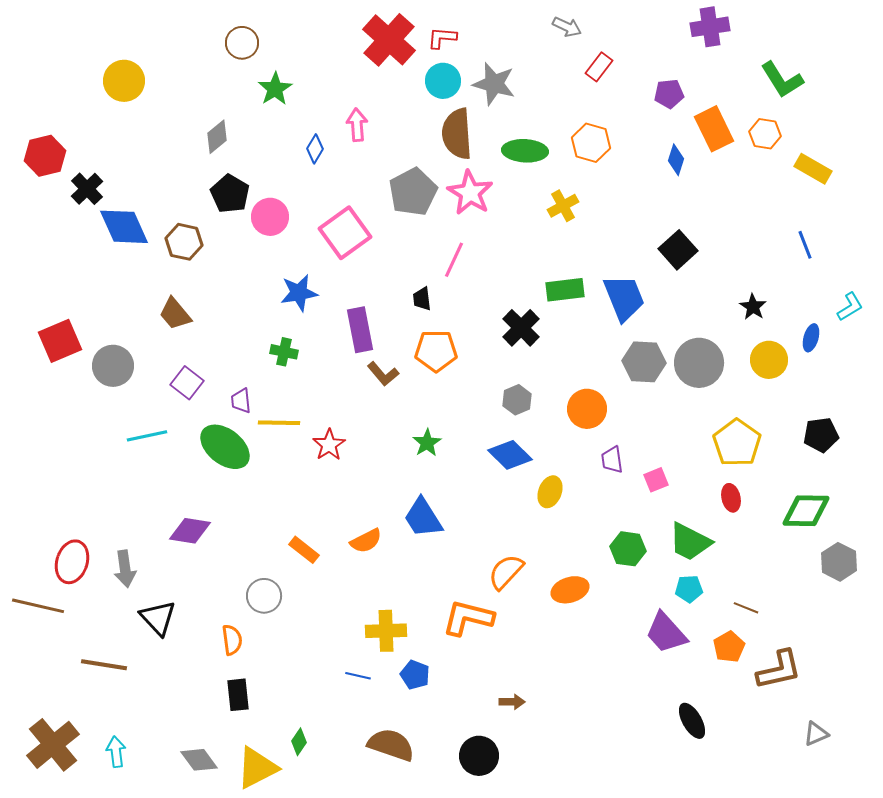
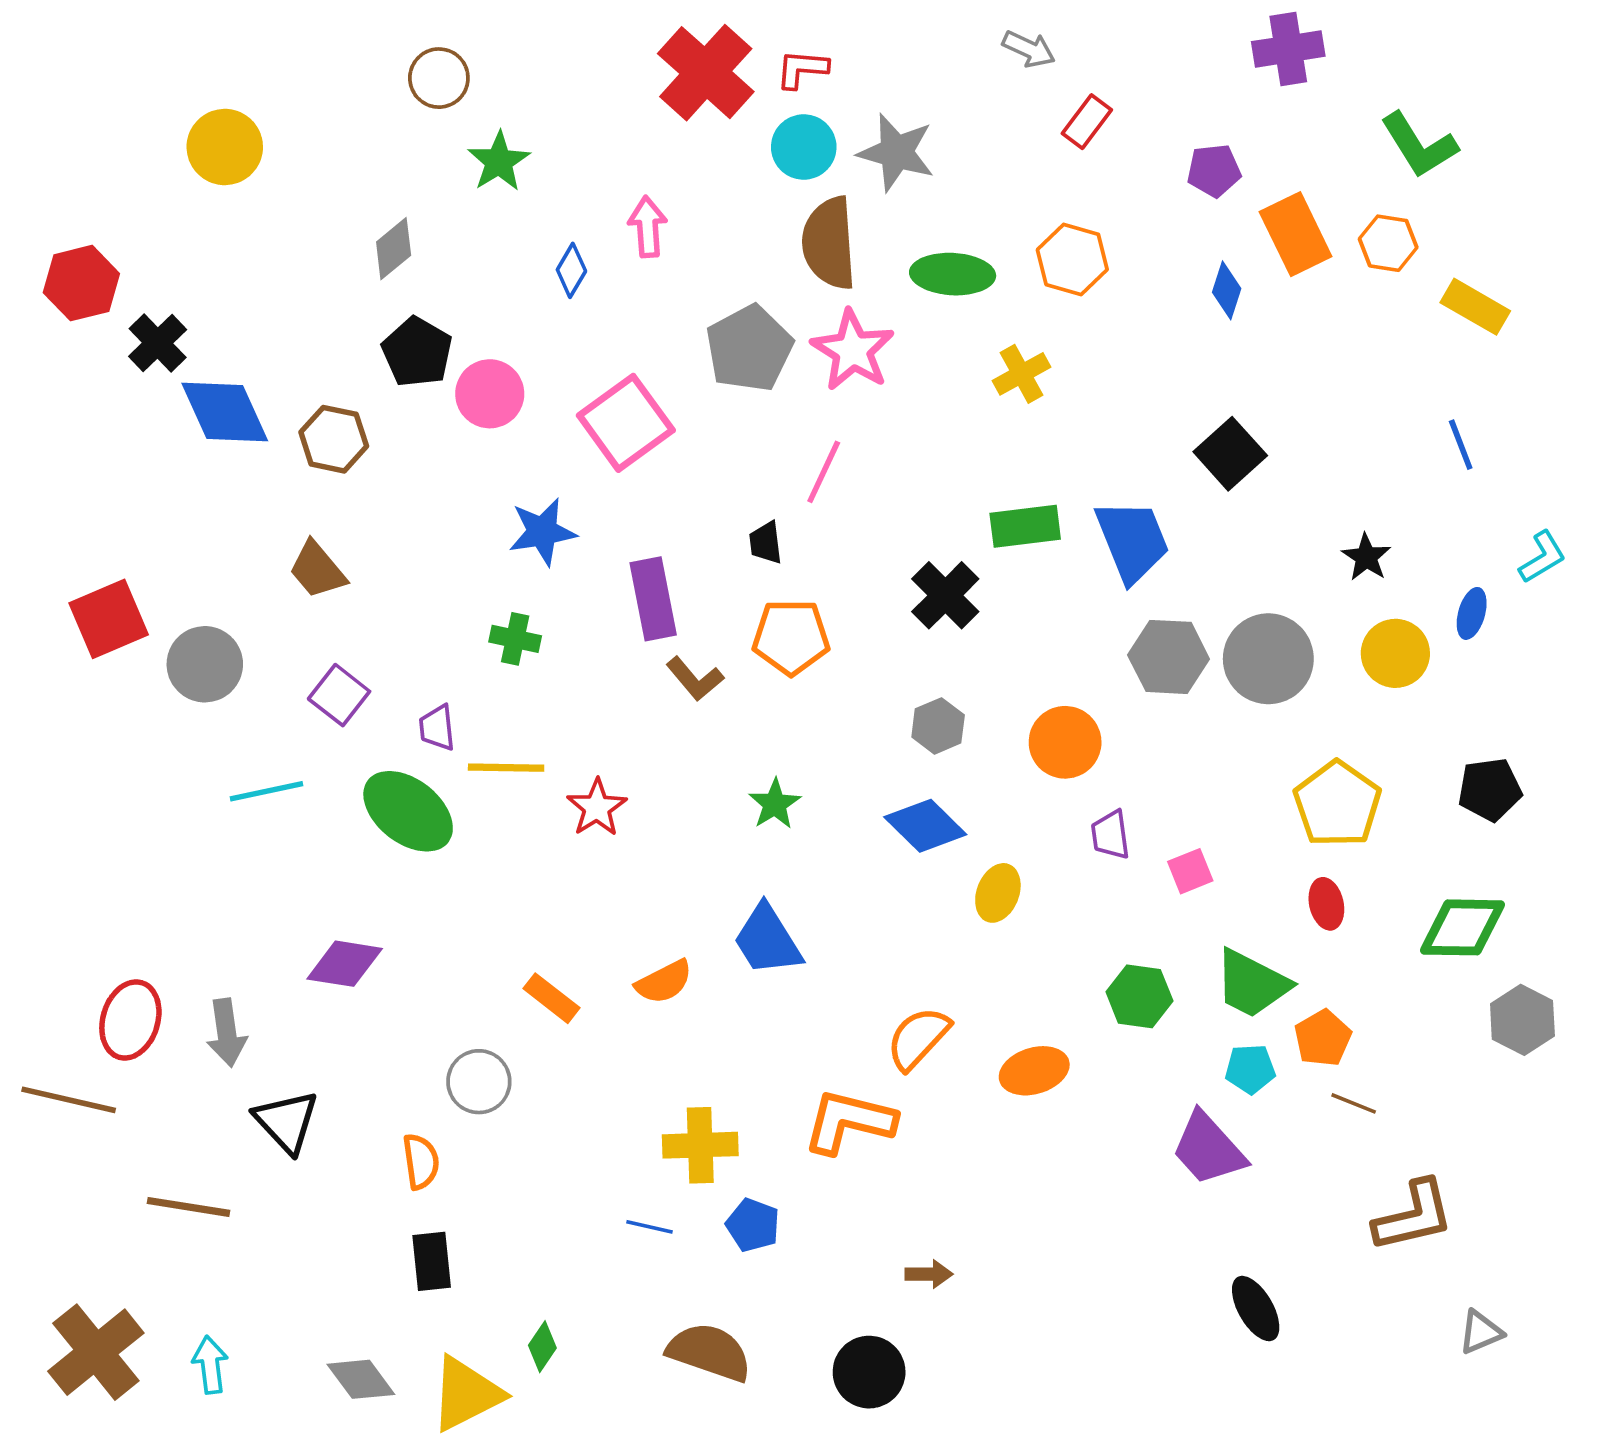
orange pentagon: (729, 647) -> (1323, 1038), moved

